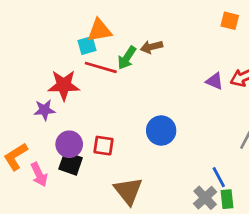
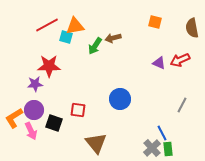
orange square: (230, 21) -> (155, 22), moved
cyan square: (87, 45) -> (66, 37), turned 32
red line: (101, 67) -> (47, 25), moved, turned -45
purple circle: (69, 144) -> (34, 110), moved

